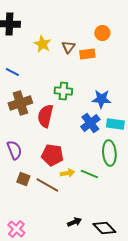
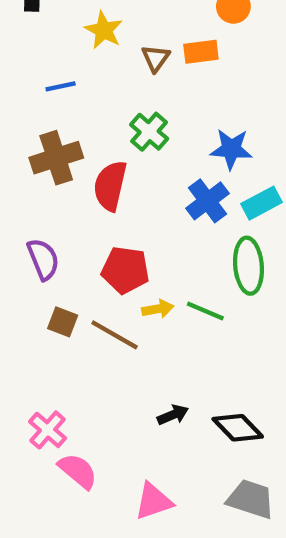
brown triangle: (68, 47) -> (156, 58), moved
blue line: (12, 72) -> (61, 86), moved, turned -40
green cross: (63, 91) -> (149, 132), turned 36
cyan rectangle: (115, 124) -> (261, 203), turned -36

